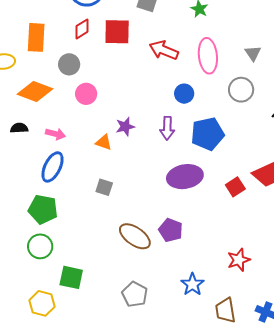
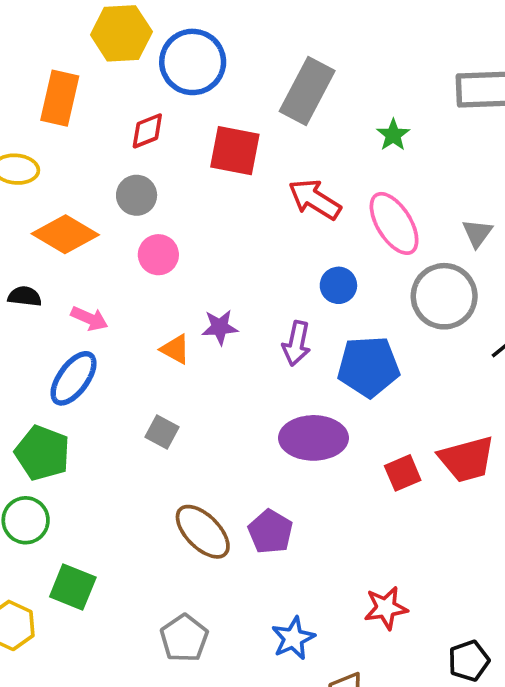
red diamond: (82, 29) -> (147, 131), moved
orange rectangle: (36, 37) -> (60, 98), moved
pink ellipse: (208, 56) -> (394, 223), turned -36
gray circle: (241, 90) -> (444, 296), size x1.4

